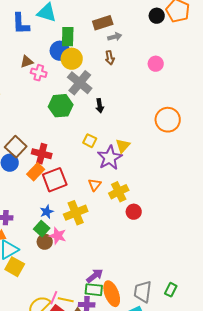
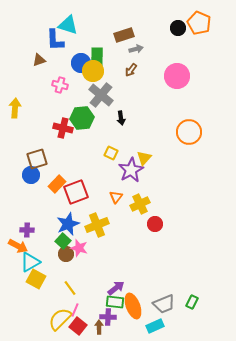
blue L-shape: (21, 24) -> (55, 40), moved
green rectangle: (68, 37) -> (97, 57), moved
brown arrow: (110, 58) -> (131, 70), turned 48
brown triangle: (27, 62) -> (39, 60), moved
pink circle: (156, 64) -> (177, 76), size x1.6
brown square: (16, 147) -> (37, 159), turned 30
red cross: (42, 154) -> (63, 128), moved
blue star: (47, 212) -> (68, 224), size x1.6
gray trapezoid: (143, 292) -> (164, 304), turned -120
yellow line: (66, 300) -> (70, 288), moved, turned 42

